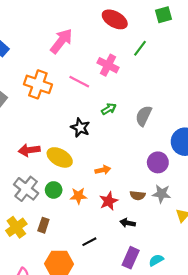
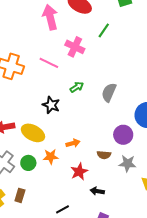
pink arrow: (61, 41) -> (50, 17), moved, turned -50
brown semicircle: (138, 195) -> (104, 155), moved
orange star: (78, 196) -> (51, 157), moved

